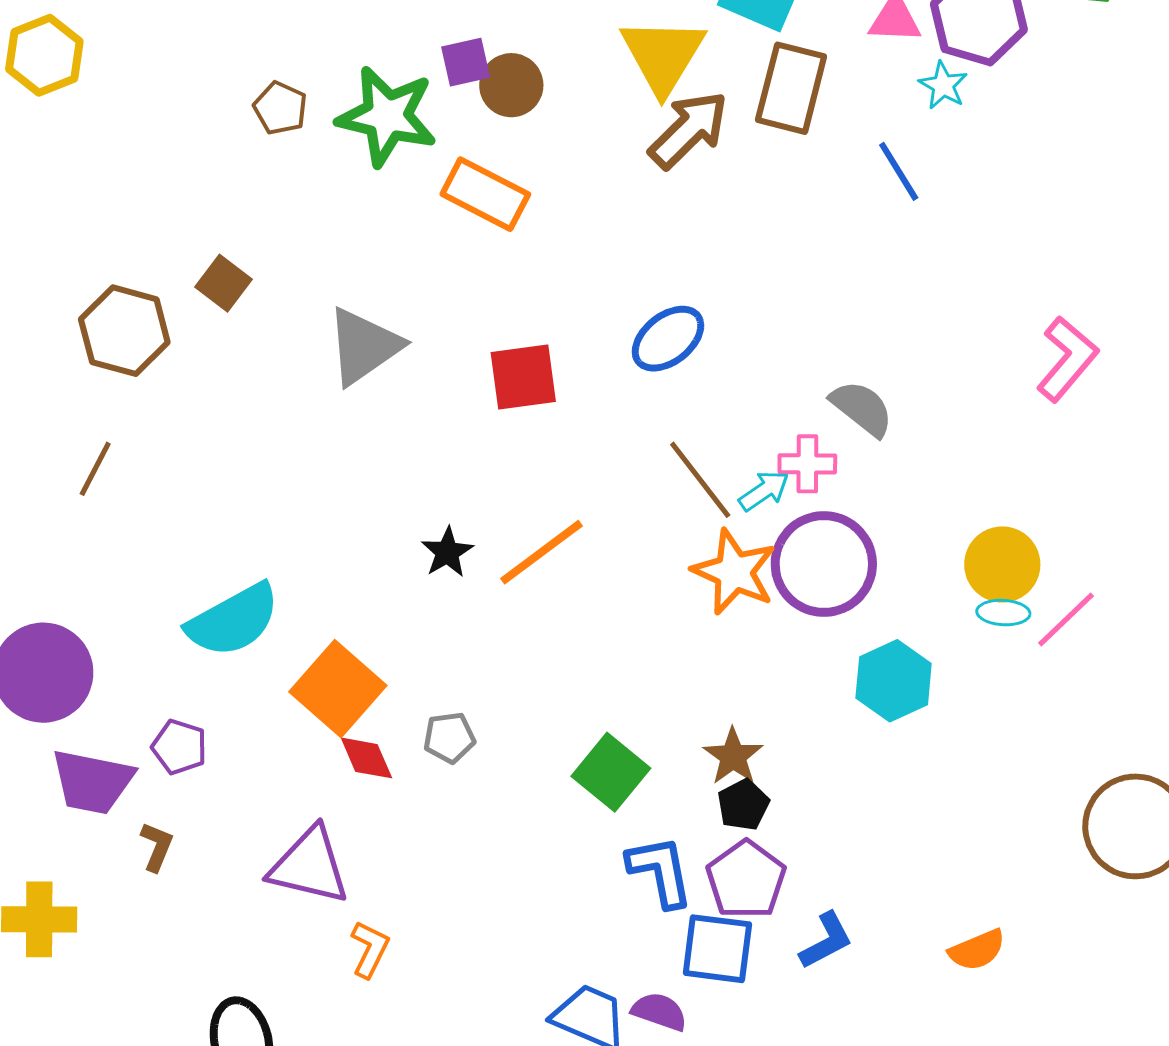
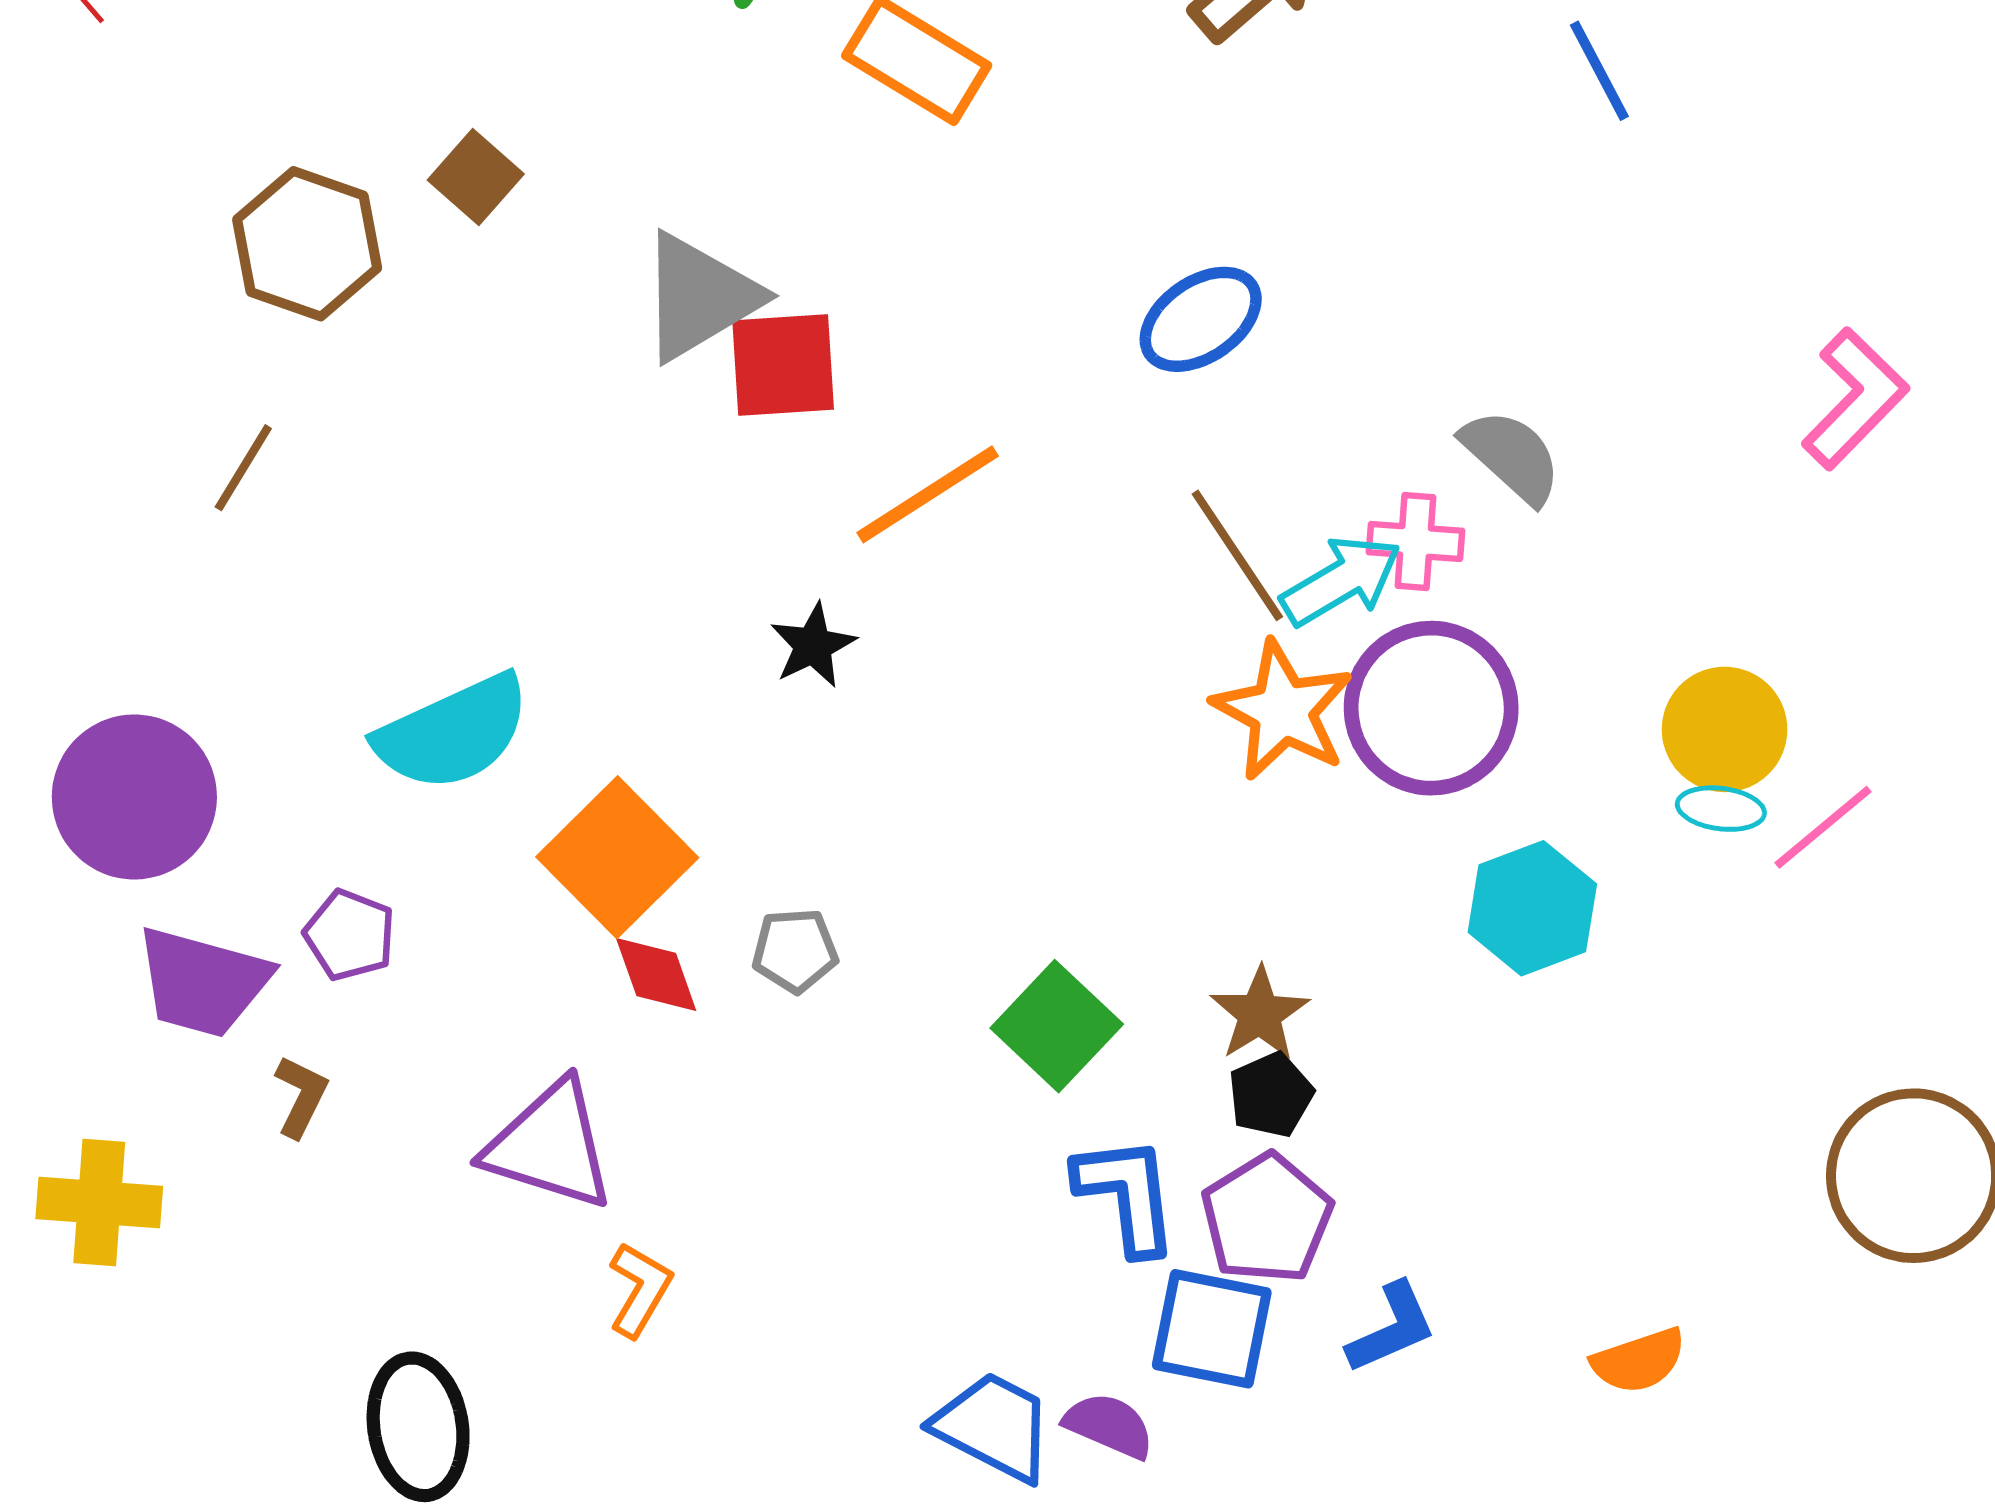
red square: (523, 377) -> (783, 365), moved
cyan arrow: (764, 491) -> (1341, 581), size x1.4
orange line: (542, 552) -> (928, 494), moved

